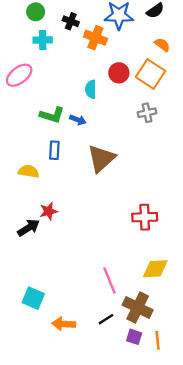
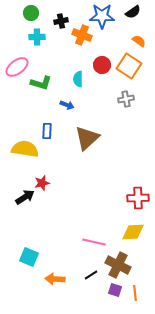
black cross: (71, 21) -> (61, 21), turned -32
green L-shape: (52, 115) -> (41, 83), moved
yellow semicircle: (29, 171) -> (25, 149), size x1.5
red cross: (145, 217) -> (138, 198), moved
pink line: (109, 280) -> (94, 242), turned -55

